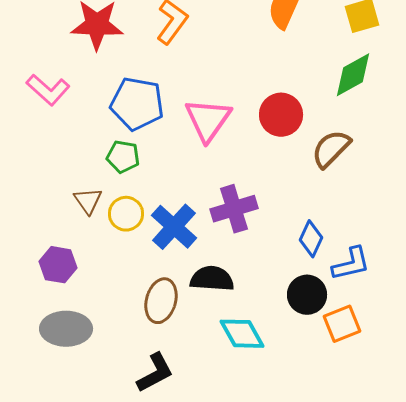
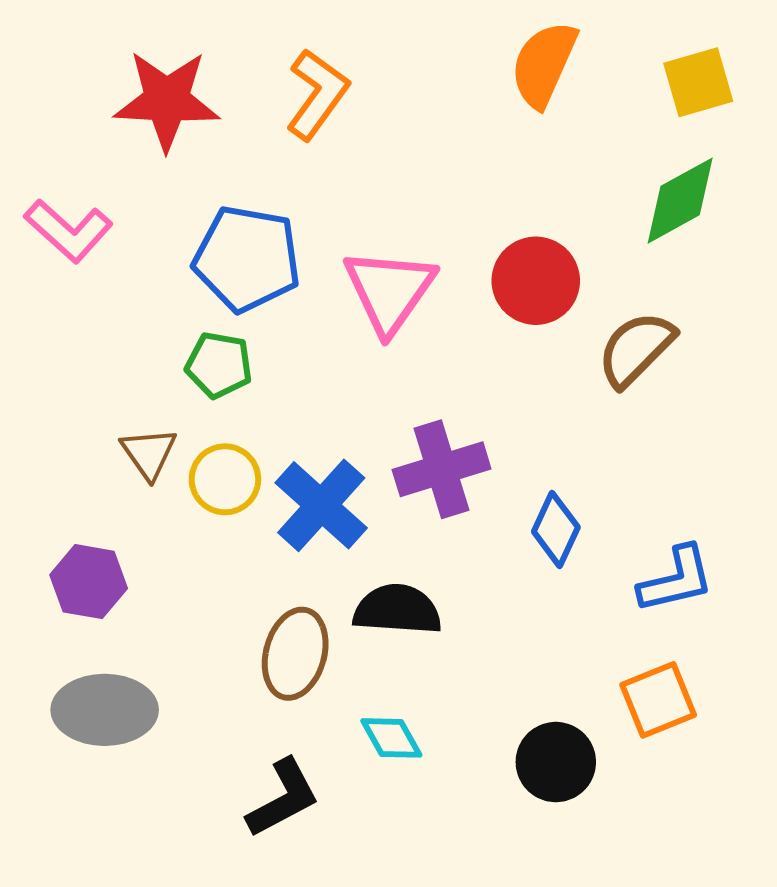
blue diamond: (311, 239) -> (556, 529), moved
black circle: (307, 295) -> (556, 762), moved
cyan diamond: (242, 334) -> (391, 738), moved, size x0.7

